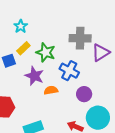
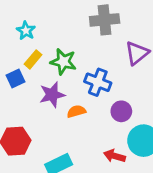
gray cross: (80, 38) -> (105, 20), moved
purple star: (34, 76) -> (52, 95), turned -30

